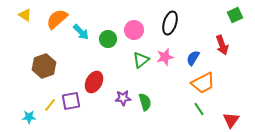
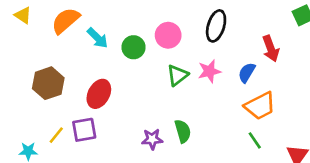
red arrow: (222, 45) -> (271, 49), moved
red ellipse: (94, 82) -> (99, 94), moved
purple star: (123, 98) -> (152, 139), moved

